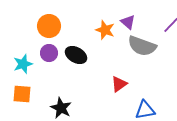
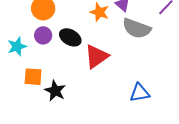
red triangle: (119, 84) -> (96, 57), moved, size x1.5
orange square: (22, 94) -> (33, 77), moved

